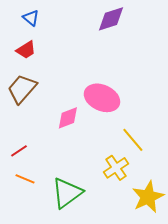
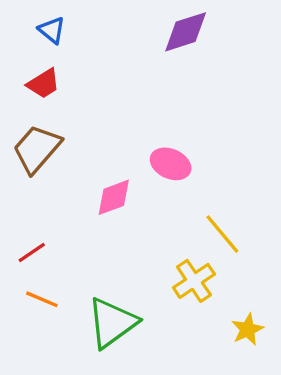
pink ellipse: (102, 98) -> (171, 164), size x0.7
yellow star: (148, 197) -> (247, 329), size x0.6

